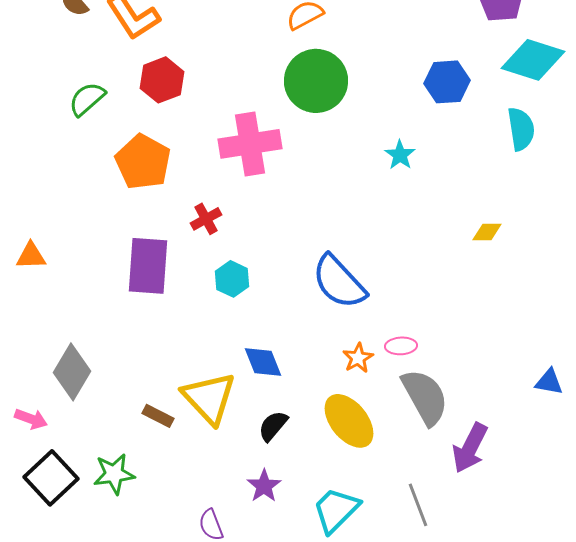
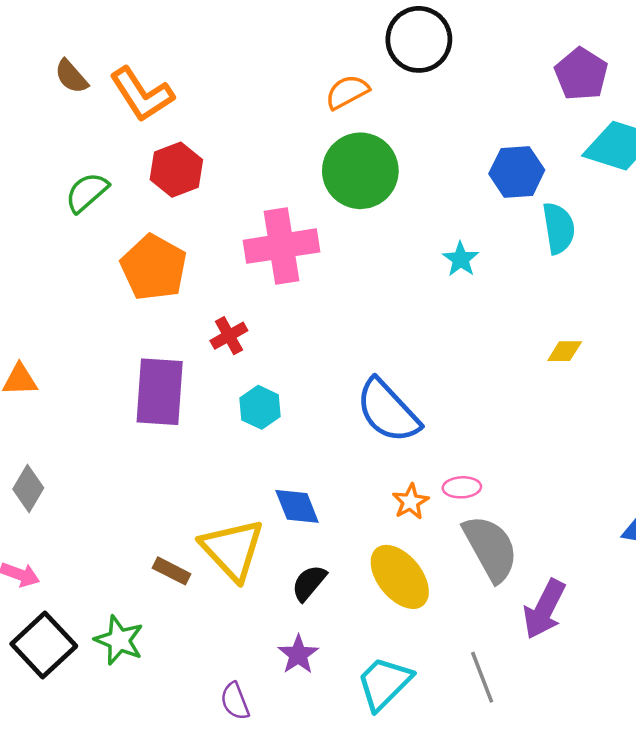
cyan semicircle: (521, 129) -> (559, 228), moved
gray diamond: (72, 372) -> (28, 489), moved, size x0.7
green star: (114, 474) -> (119, 640), turned 30

